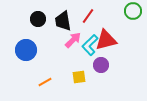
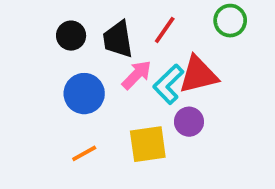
green circle: (133, 11) -> (230, 21), moved
blue circle: (26, 50) -> (84, 94), moved
yellow square: (79, 77) -> (148, 144), size x1.5

